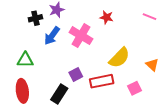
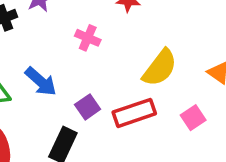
blue arrow: (52, 36) -> (41, 81), moved, turned -78
pink cross: (81, 36) -> (88, 38), size x0.6

